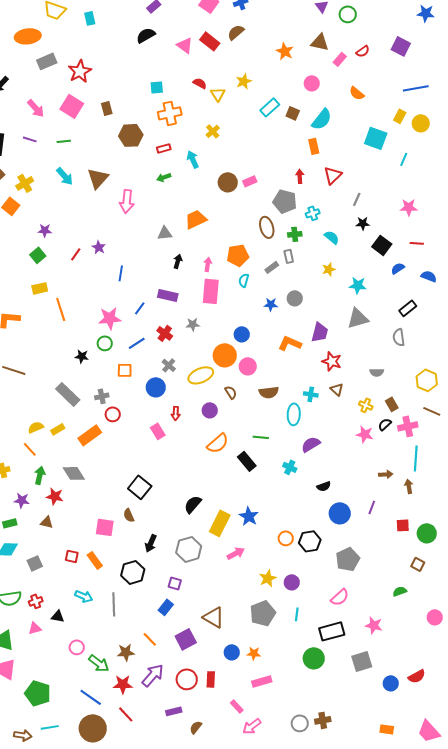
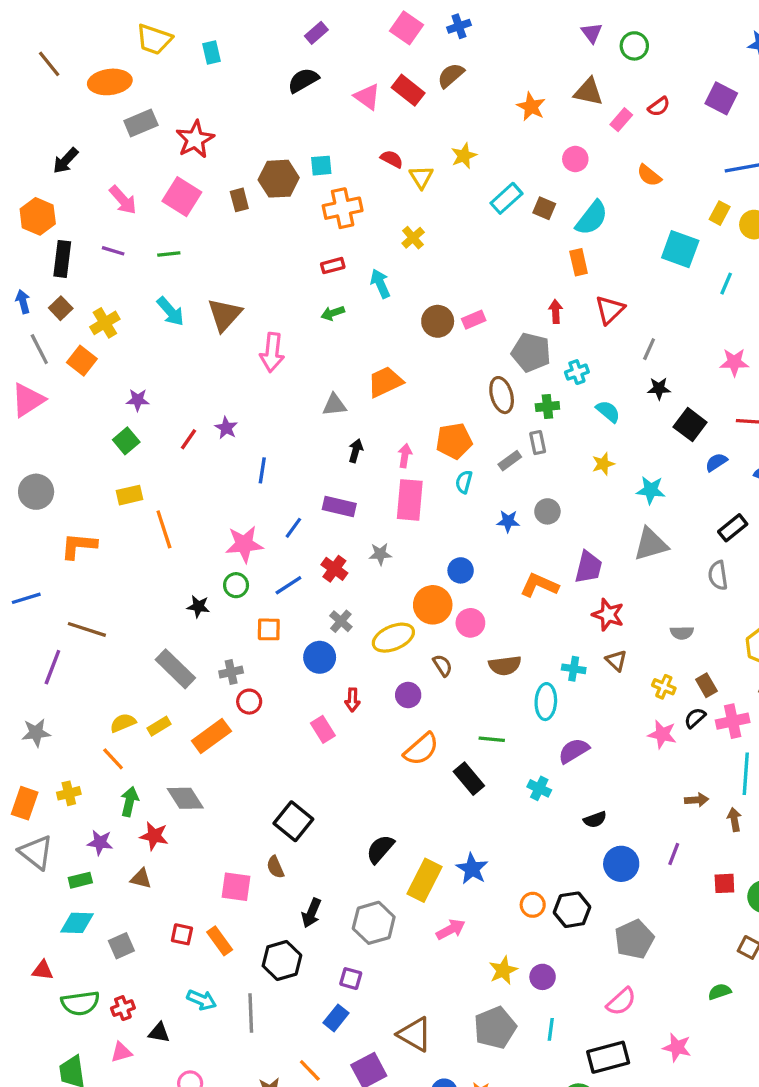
brown hexagon: (131, 135) -> (279, 179), moved

